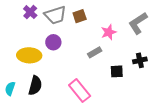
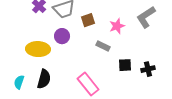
brown square: (80, 16) -> (88, 20), moved
gray rectangle: (95, 52) -> (103, 46), turned 56
black cross: (140, 60) -> (148, 69), moved

